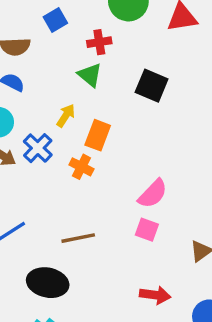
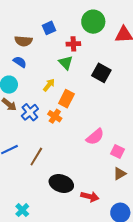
blue cross: (38, 148) -> (30, 112), moved
pink square: (147, 230) -> (118, 152), moved
brown line: (78, 238) -> (36, 157), moved, turned -54
black ellipse: (48, 283) -> (61, 183), moved

